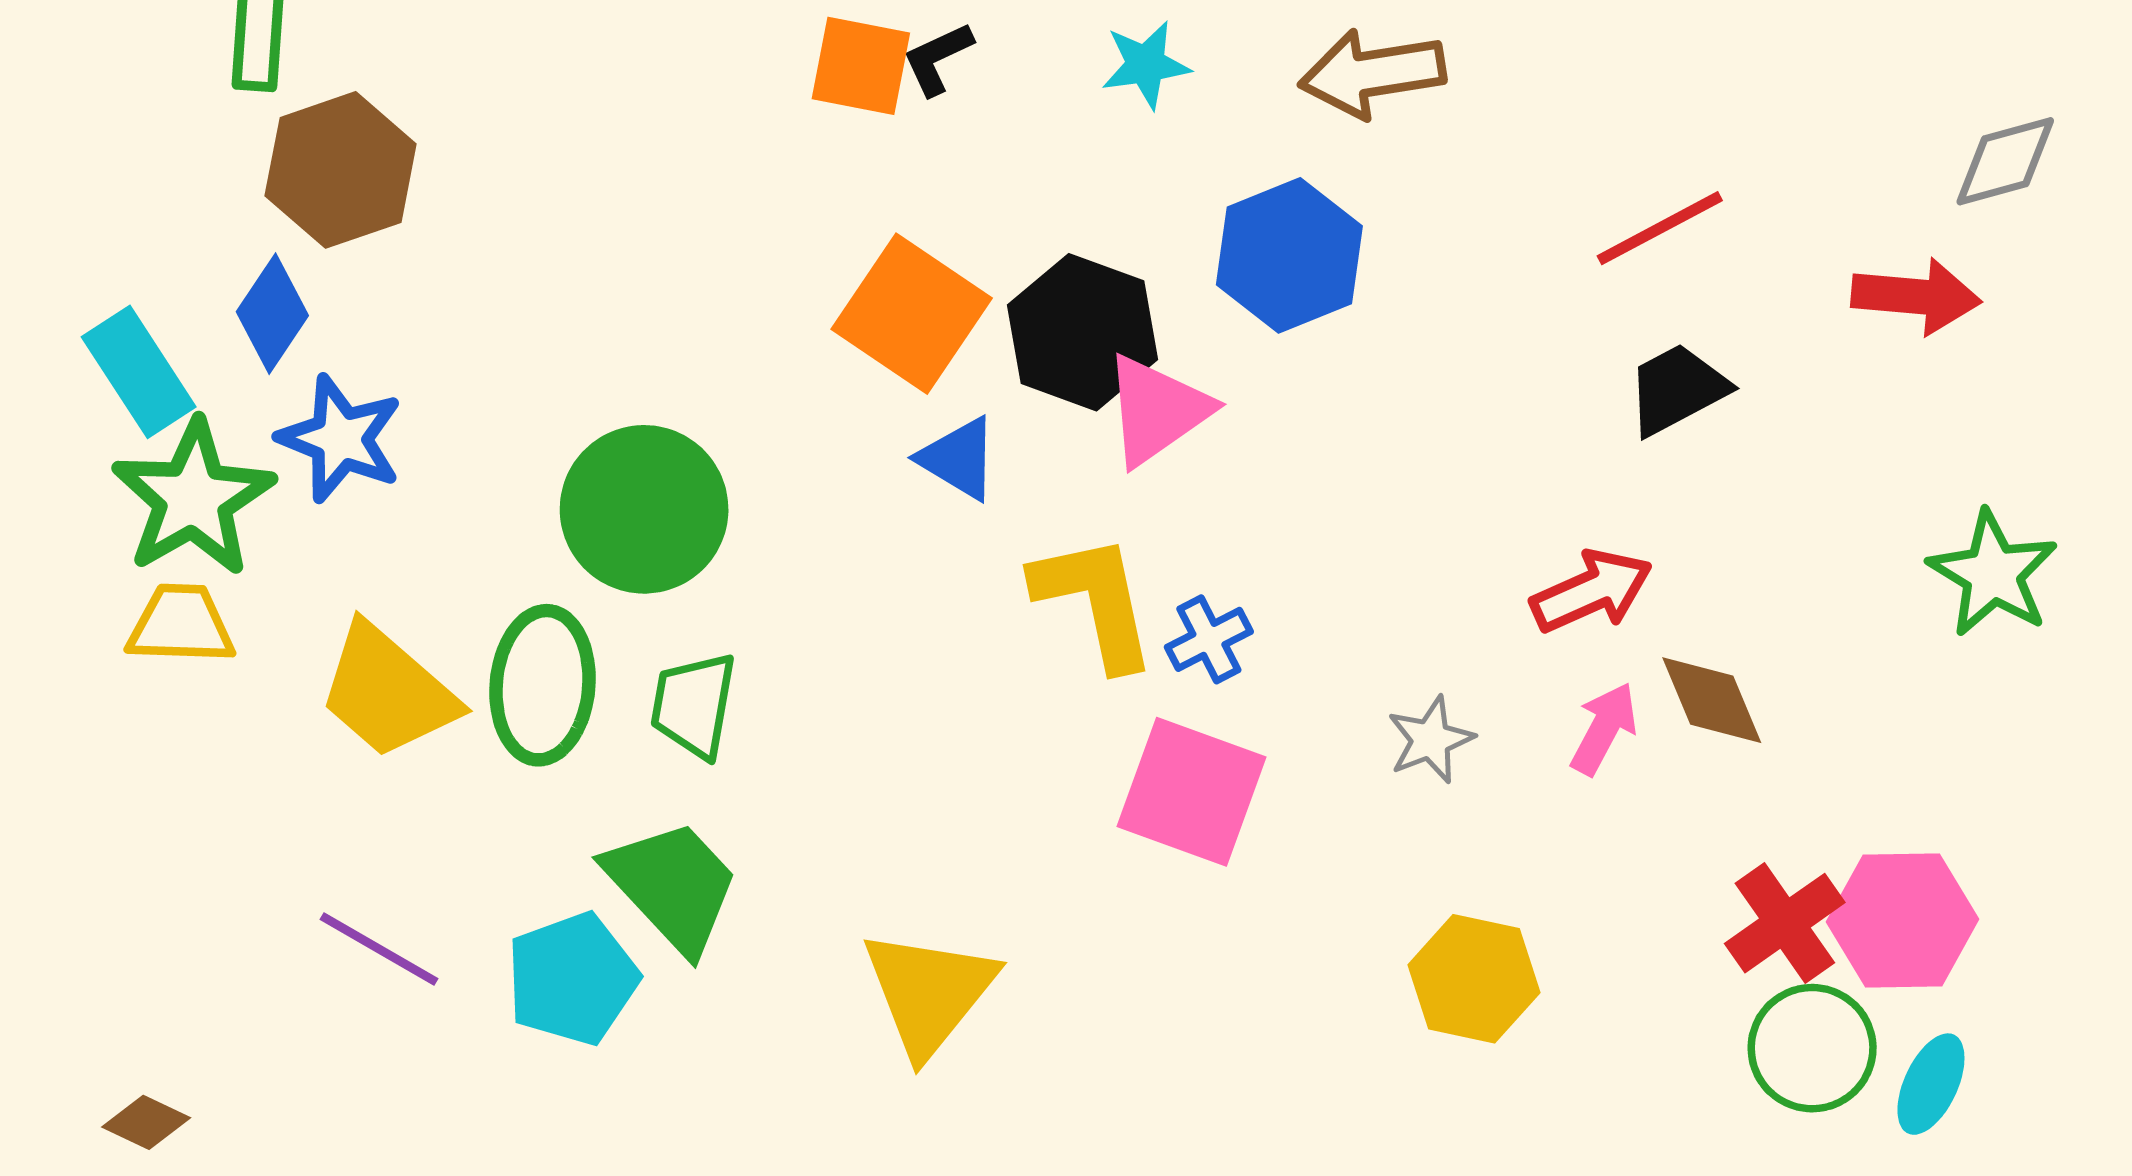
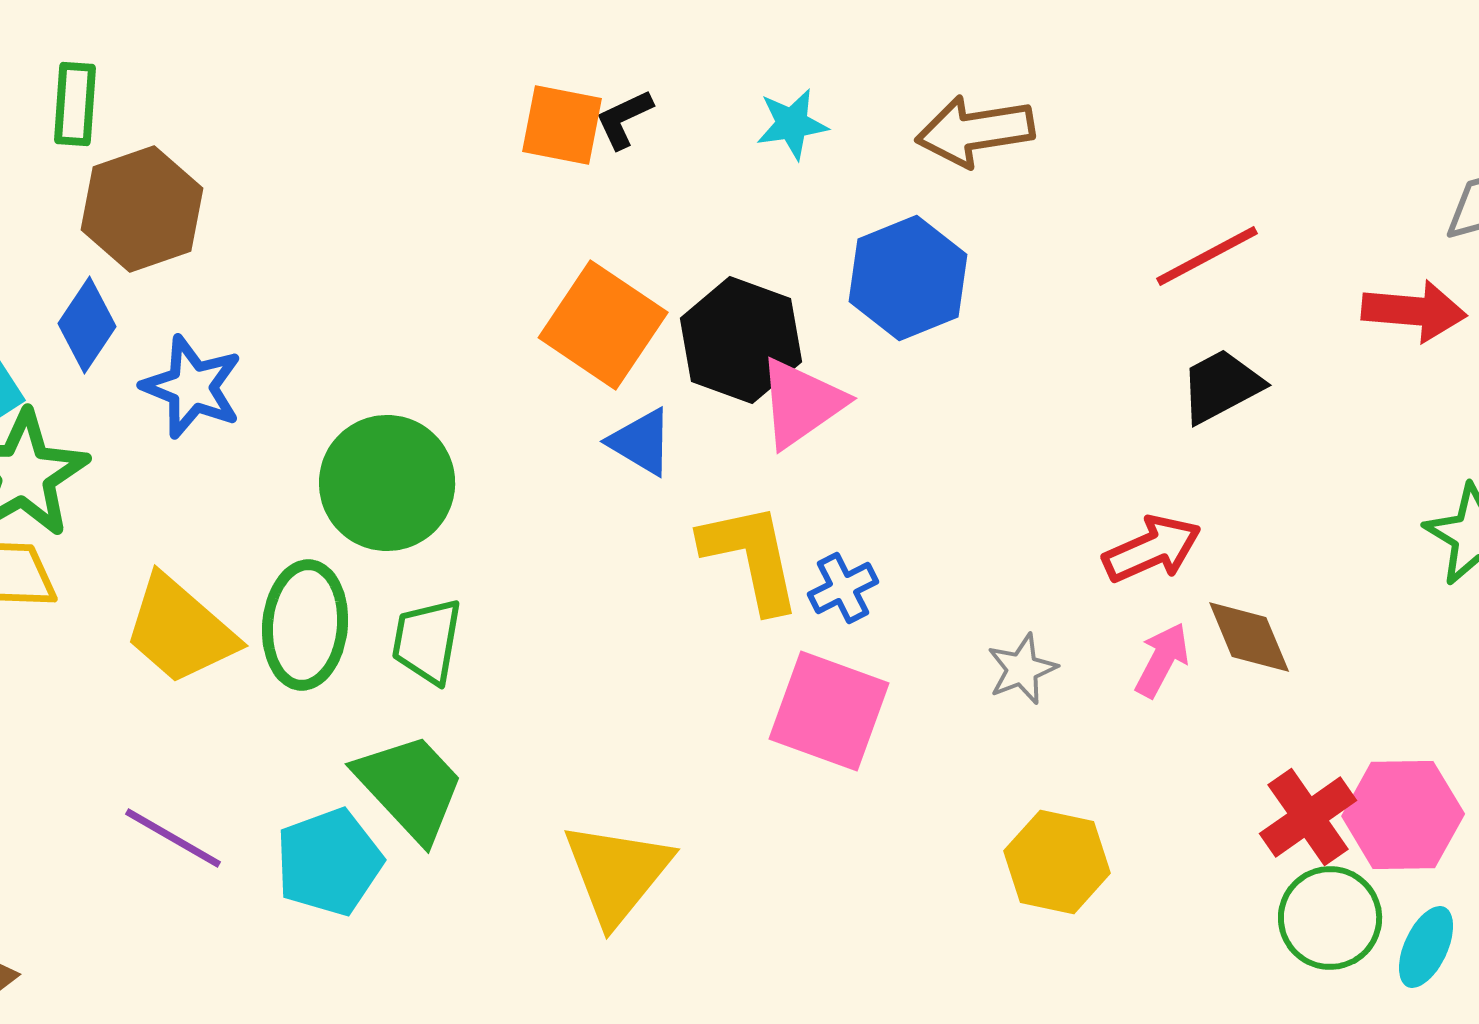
blue star: (341, 439) -> (192, 387), moved

